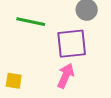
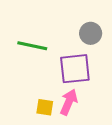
yellow square: (14, 81) -> (45, 107), moved

